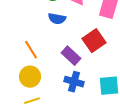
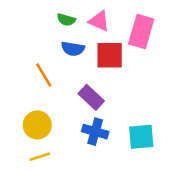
red square: (94, 41) -> (110, 55), moved, turned 35
orange line: (31, 50) -> (44, 75), moved

